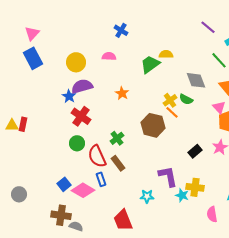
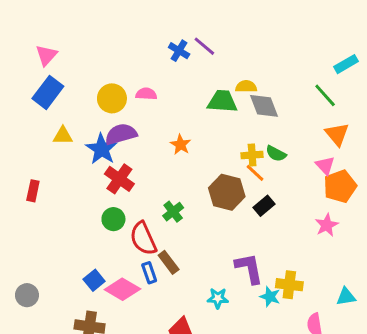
purple line: (208, 27) -> (204, 46), moved
pink semicircle: (109, 56) -> (146, 94), moved
blue rectangle: (33, 58) -> (48, 92), turned 65
green trapezoid: (150, 64) -> (222, 101), turned 40
gray diamond: (196, 80) -> (264, 106), moved
blue star: (69, 96) -> (102, 149), size x1.5
yellow cross: (170, 100) -> (252, 155), turned 32
yellow triangle: (12, 125) -> (63, 136), moved
black rectangle: (195, 151) -> (264, 206), moved
brown rectangle: (118, 163) -> (169, 262), moved

